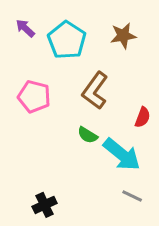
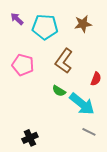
cyan pentagon: (67, 40) -> (45, 27), turned -30

